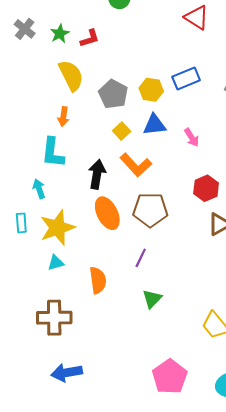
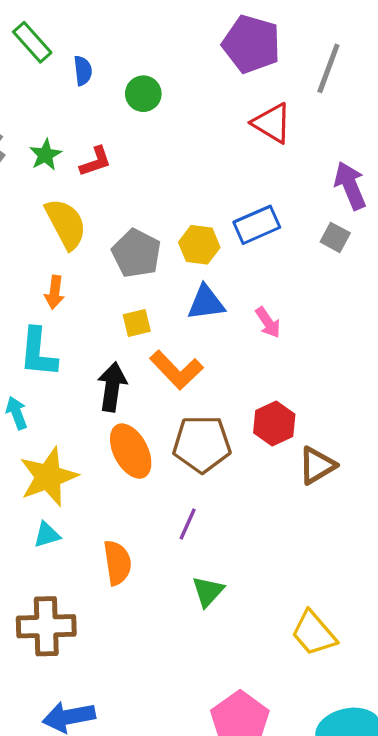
yellow square: (122, 131) -> (137, 323), moved, turned 30
red hexagon: (206, 188) -> (274, 424), moved

